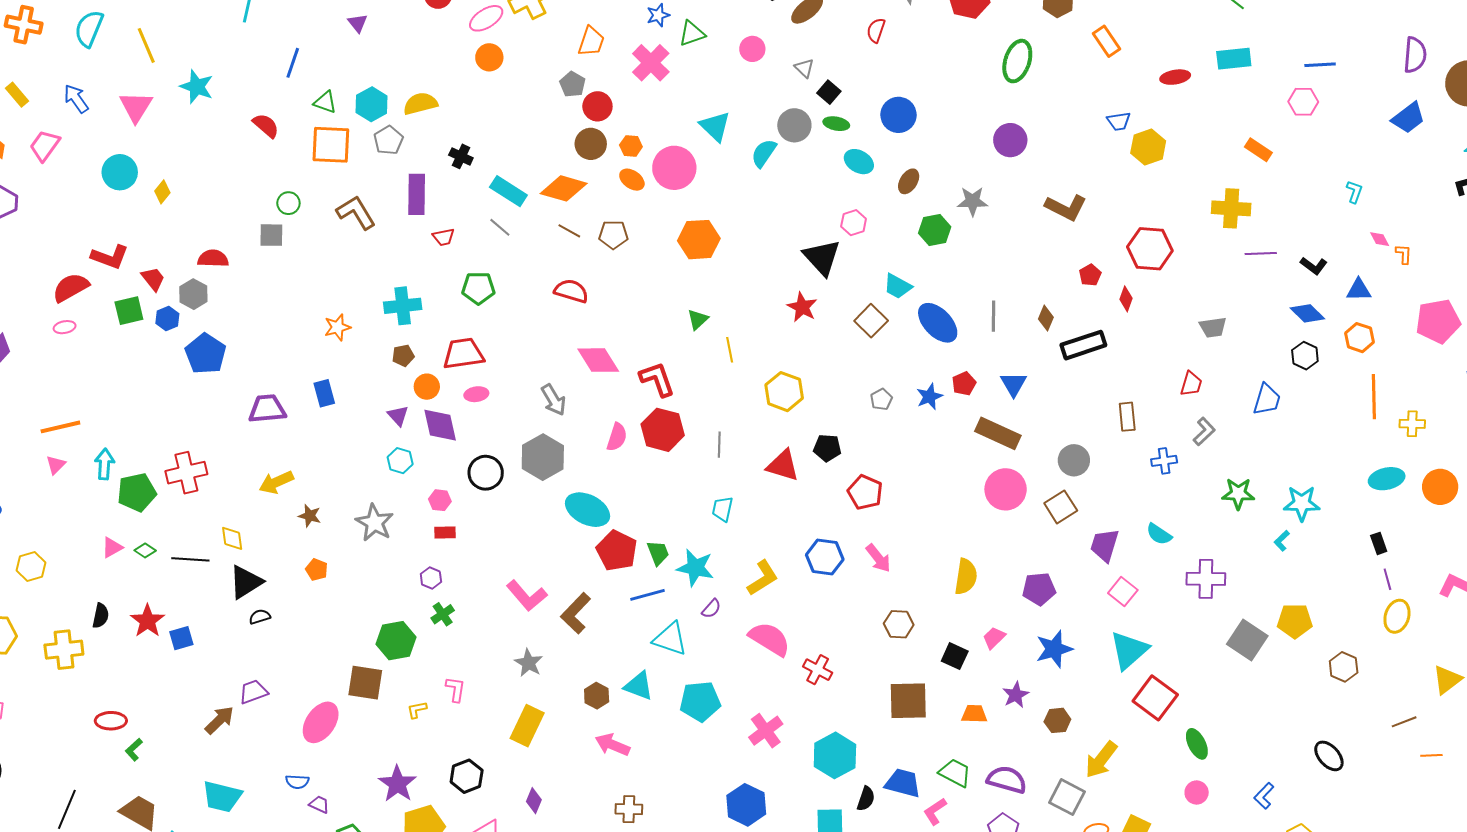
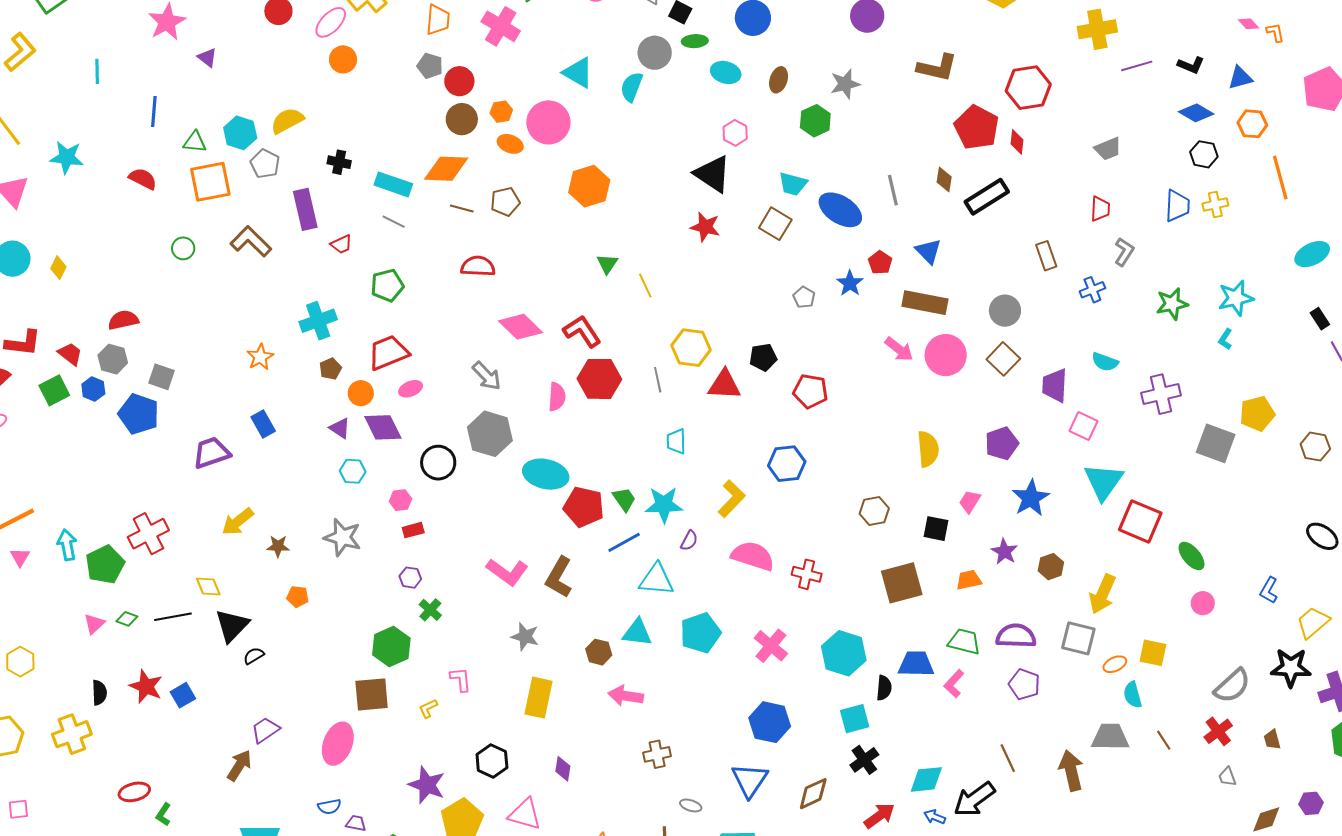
gray square: (271, 235) -> (162, 377), moved, turned 32
red pentagon: (1090, 275) -> (977, 127), size x2.0
yellow hexagon: (784, 392) -> (691, 348), moved
yellow cross: (1412, 424) -> (1215, 204), moved
pink arrow: (878, 558) -> (899, 349), moved

